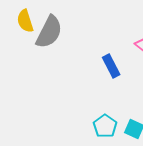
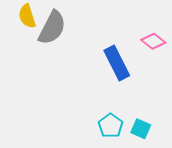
blue rectangle: (111, 66) -> (117, 63), size x1.4

